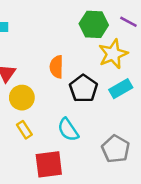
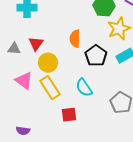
yellow rectangle: (24, 130) -> (50, 88), size x1.6
red square: (49, 164) -> (69, 115), size x0.7

